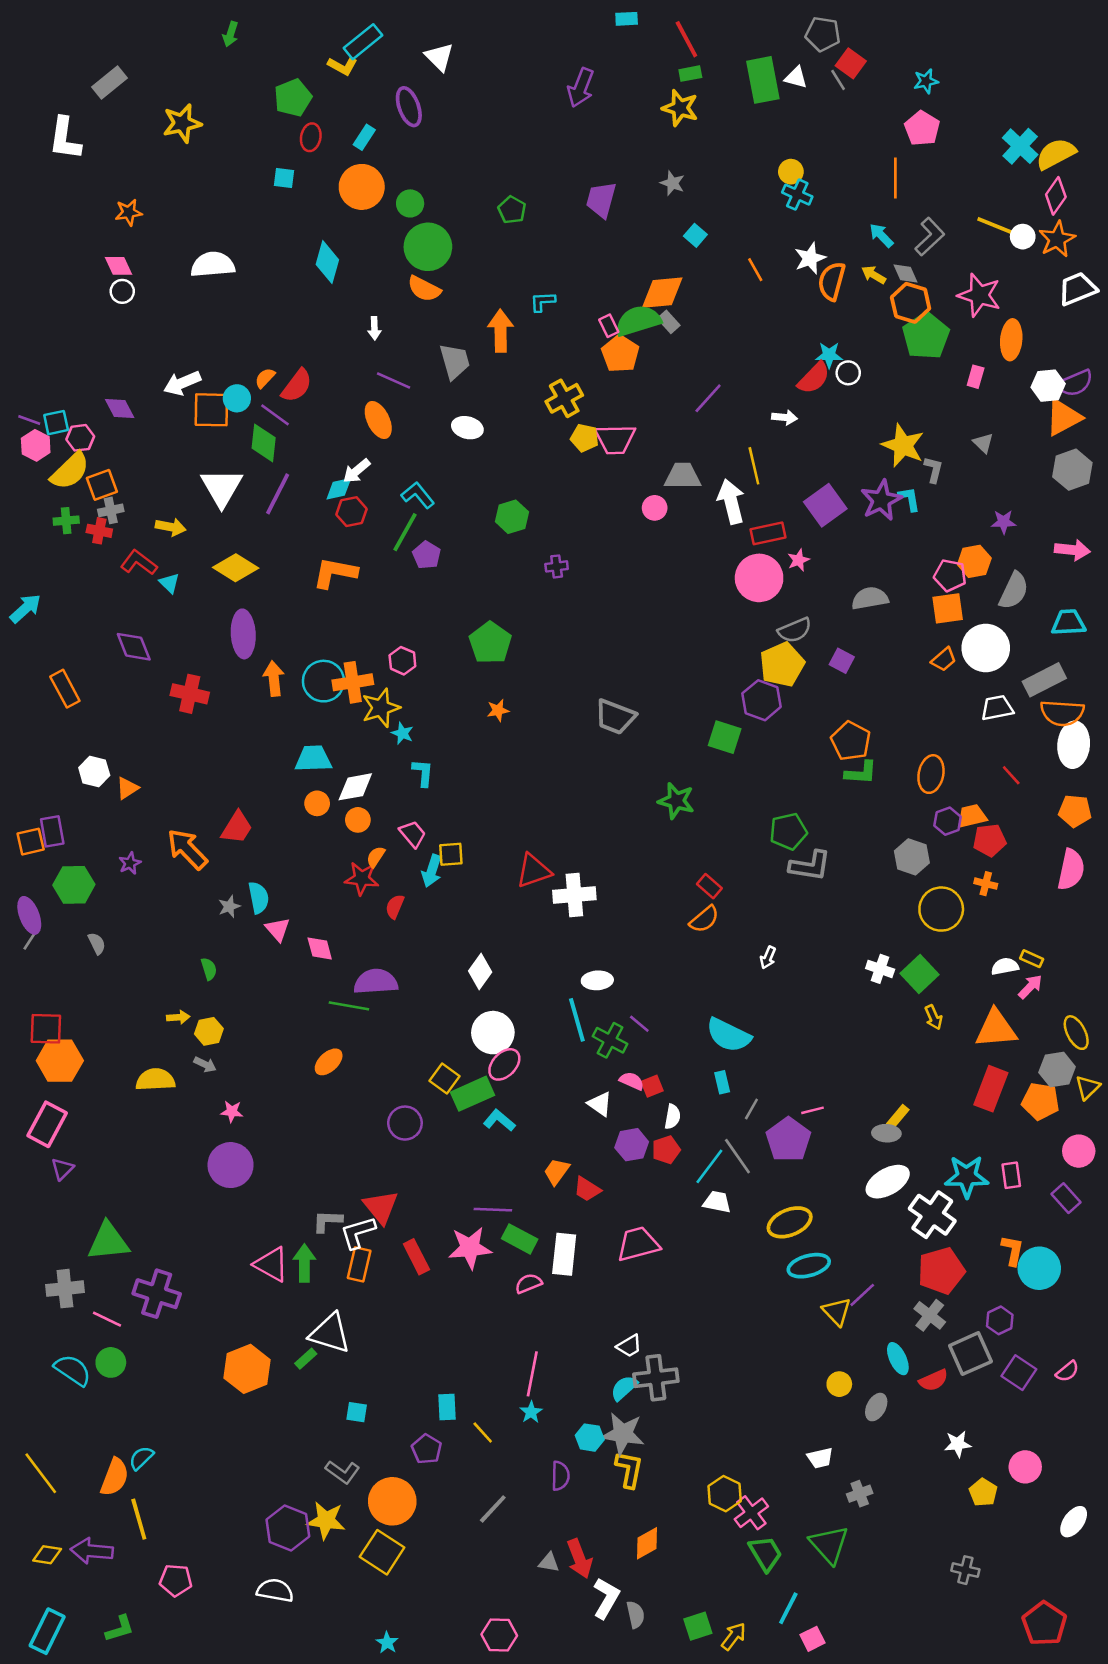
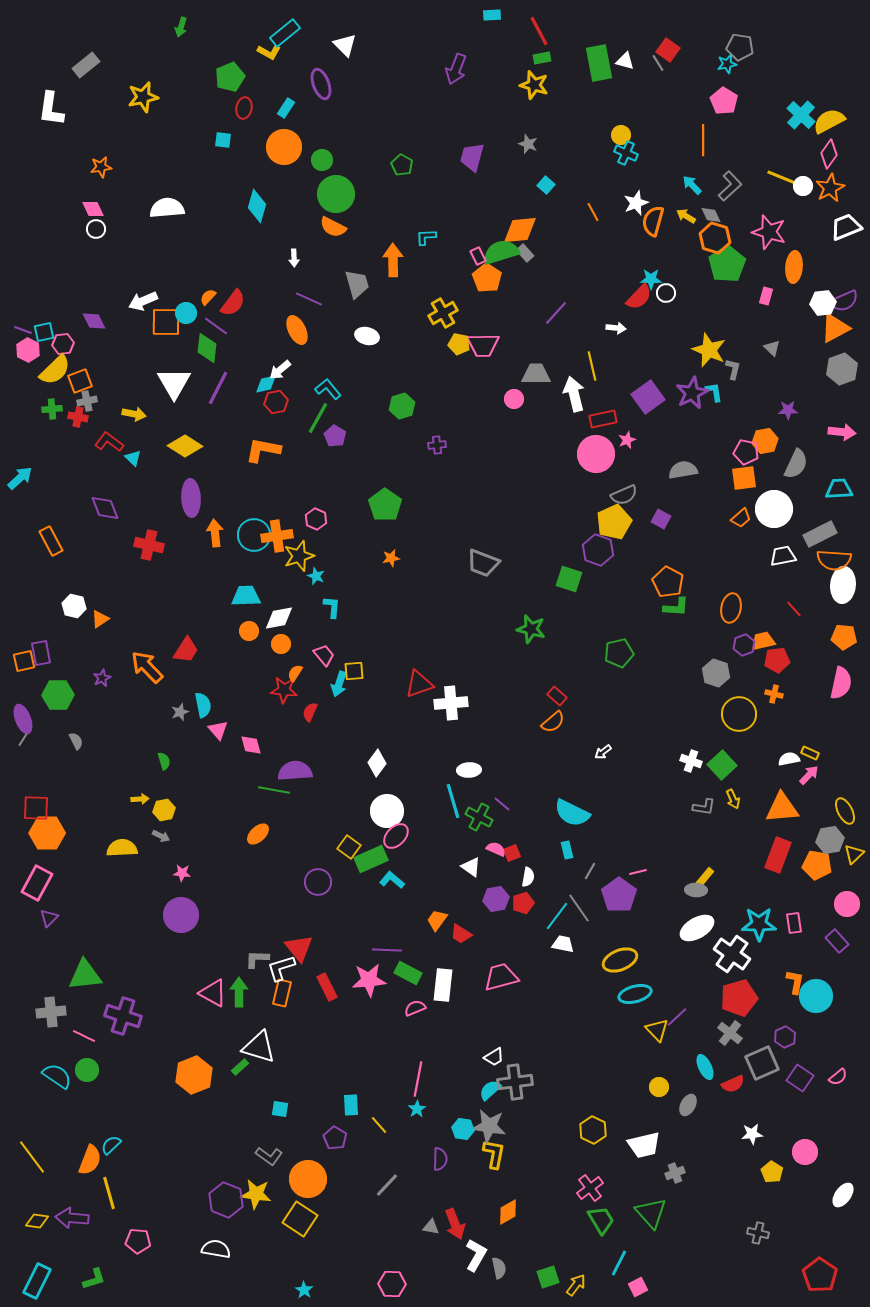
gray pentagon: (823, 34) -> (740, 47), moved
gray L-shape: (810, 866) -> (704, 807), moved, size x0.7
white arrow: (768, 957) -> (603, 752), turned 30
white trapezoid: (820, 1458) -> (644, 1145), size x1.6
yellow hexagon: (725, 1494) -> (593, 1130), moved

